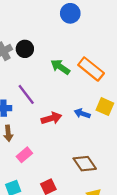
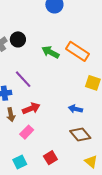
blue arrow: (82, 113) -> (75, 109), moved
red arrow: (51, 118) -> (31, 108), moved

